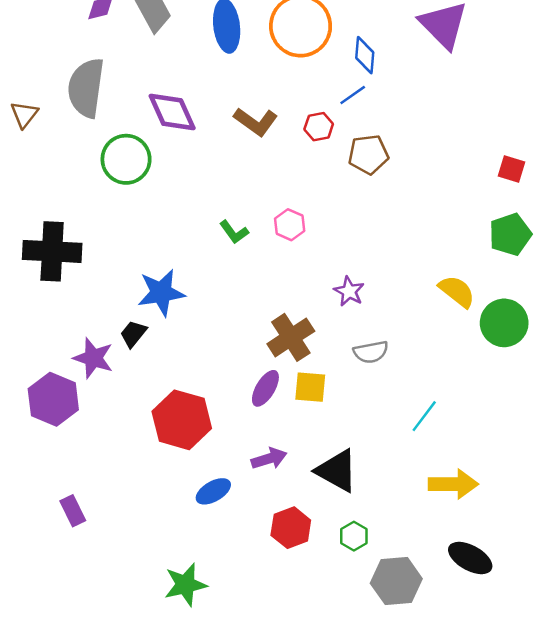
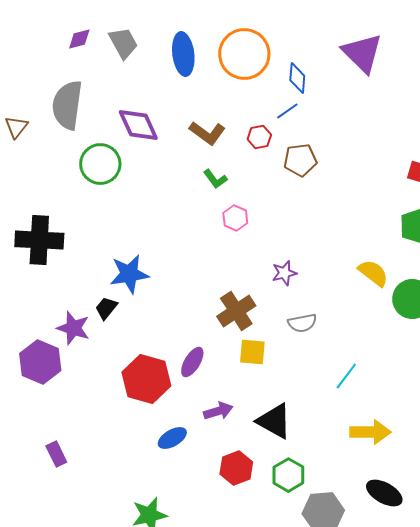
green L-shape: (234, 232) -> (215, 179), moved
purple star: (349, 291) -> (284, 273), turned 30
purple ellipse: (265, 388) -> (192, 362), moved
green hexagon: (354, 536) -> (288, 475), size x1.4

